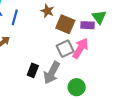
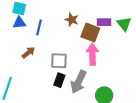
purple rectangle: (88, 25) -> (104, 22), moved
pink arrow: (80, 48) -> (92, 54), moved, turned -30
gray square: (65, 49) -> (59, 61), moved, turned 30

